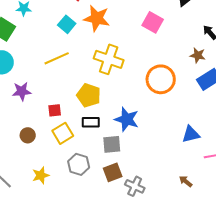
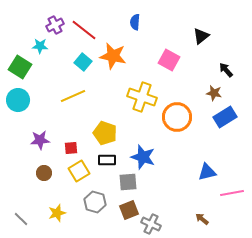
yellow cross: (109, 59) -> (142, 97), moved
purple star: (22, 91) -> (40, 140), moved

